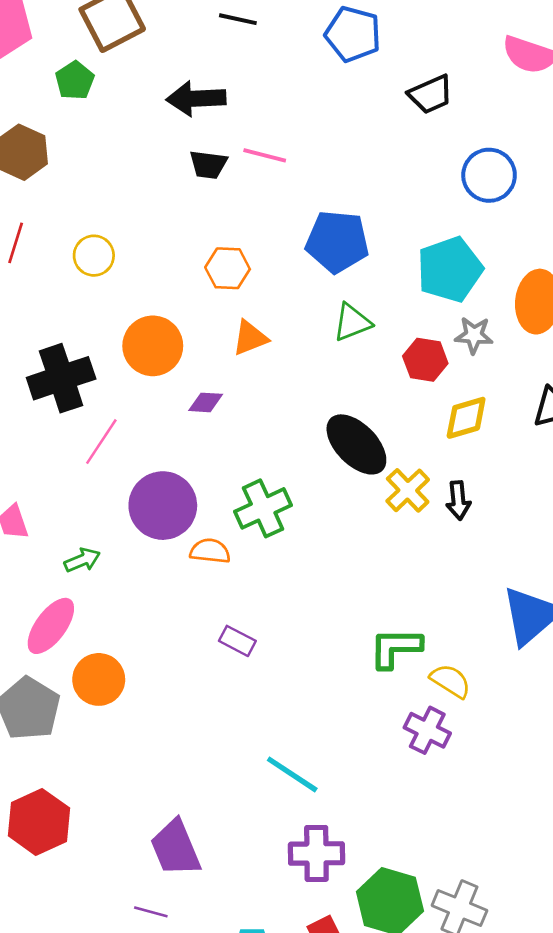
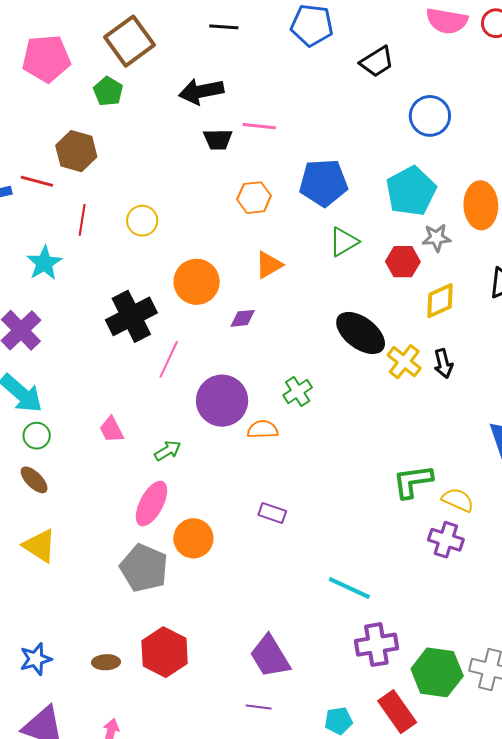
orange hexagon: (228, 268) -> (254, 198), moved
green cross: (263, 508) -> (298, 391), size x0.7
purple rectangle: (237, 641) -> (272, 513), moved

